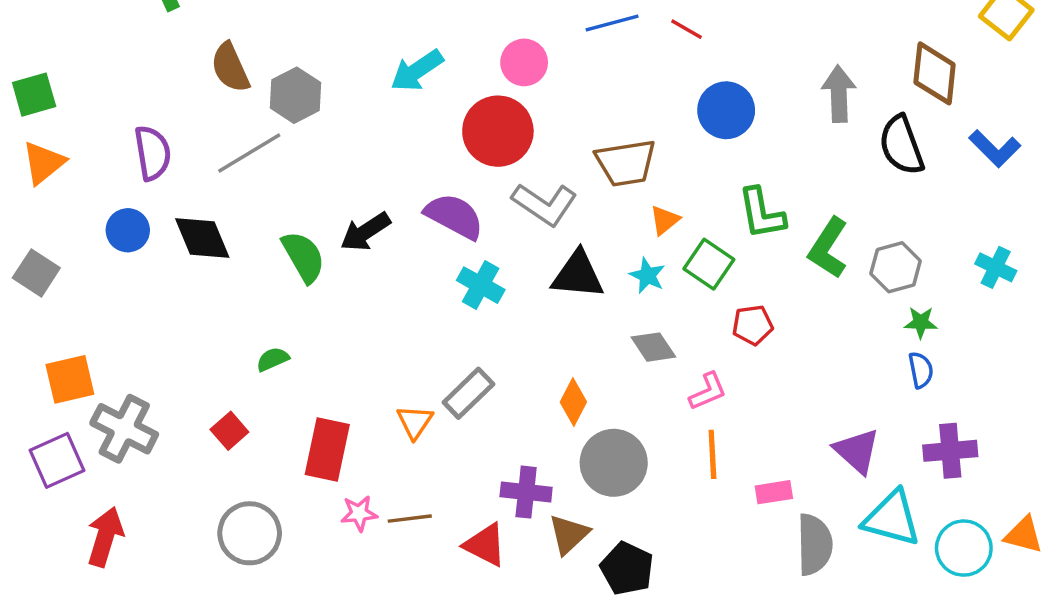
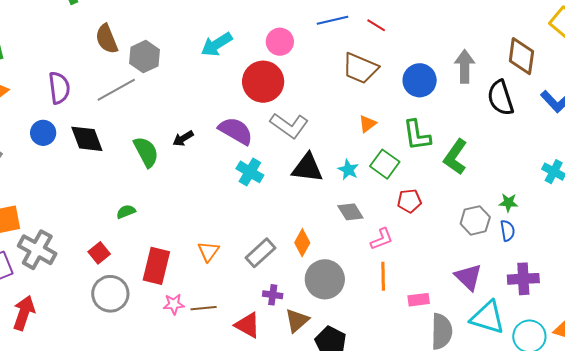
blue circle: (726, 110) -> (420, 80), moved
brown trapezoid: (626, 163) -> (360, 68), moved, turned 30
orange triangle: (665, 220) -> (367, 124), moved
black arrow: (365, 232) -> (183, 138), size x0.7
gray hexagon: (896, 267) -> (475, 220), moved
gray rectangle: (468, 393) -> (260, 253), moved
purple cross: (526, 492) -> (273, 295), size x0.7
gray circle: (250, 533) -> (110, 294), moved

